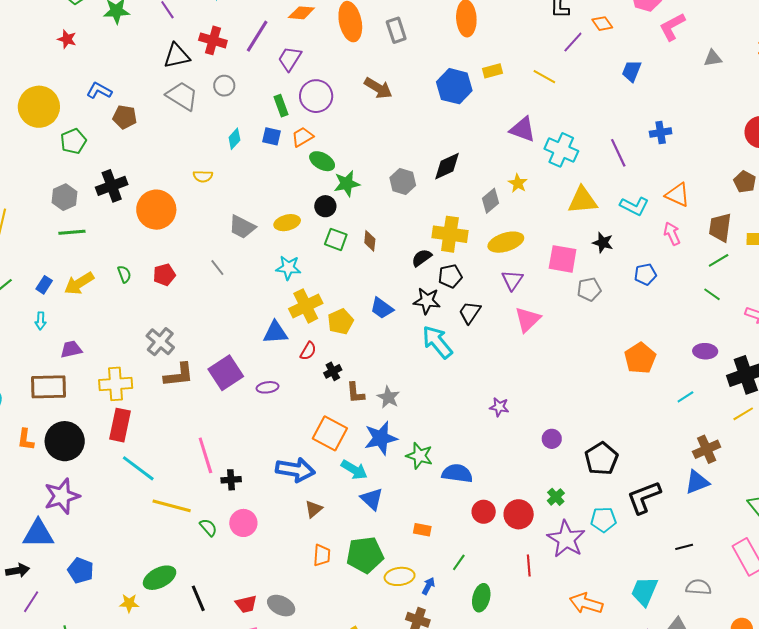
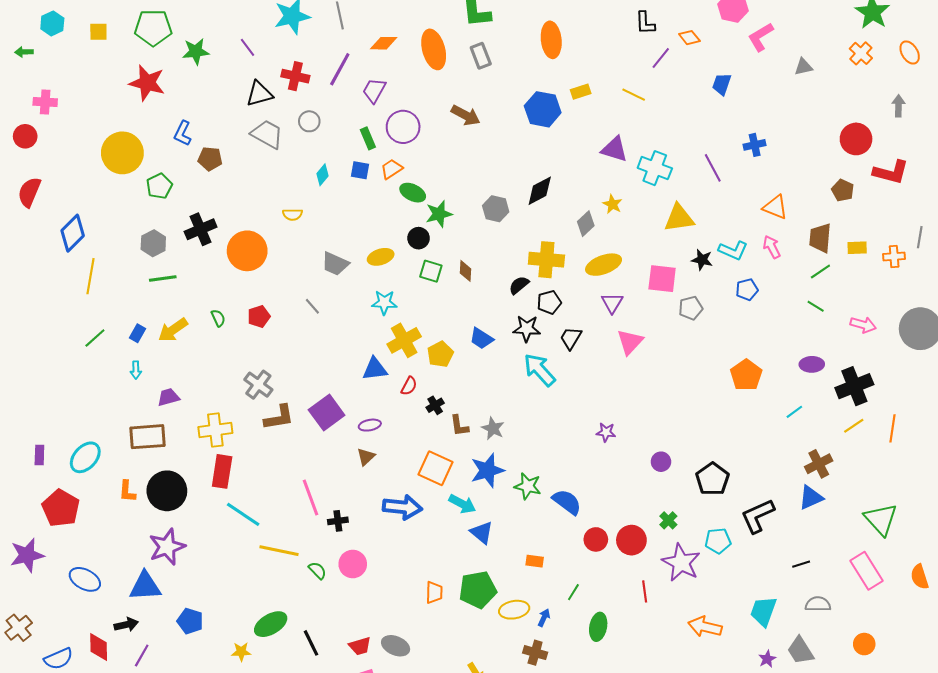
red star: (67, 39) -> (147, 83), size x1.8
blue L-shape: (99, 91) -> (183, 133), turned -90
cyan L-shape: (634, 206) -> (733, 250), moved
blue semicircle: (457, 473) -> (567, 502), turned 32
brown triangle: (314, 509) -> (366, 457), moved

